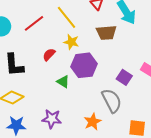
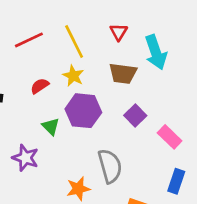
purple square: (124, 77) -> (135, 115), moved
purple star: (52, 119) -> (25, 158), moved

